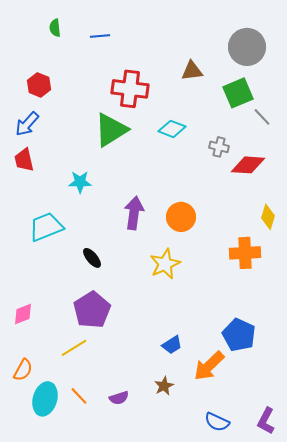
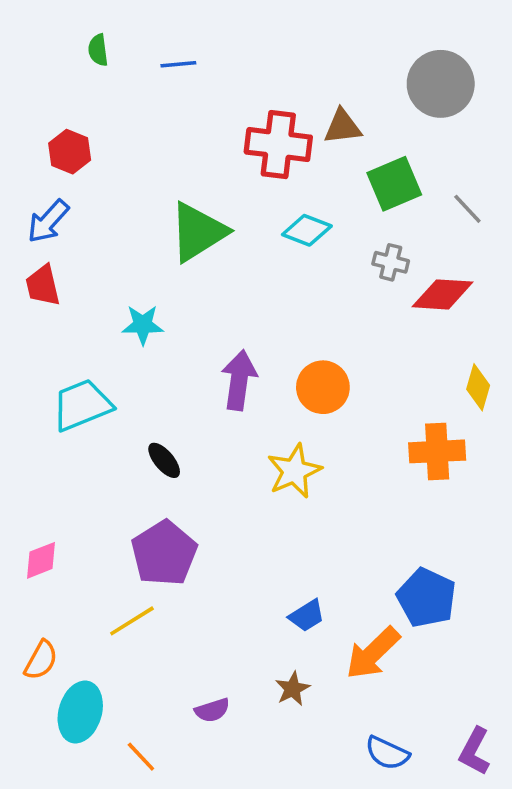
red cross: (130, 89) -> (278, 145), moved
green square: (238, 93) -> (394, 184), moved
orange line: (79, 396) -> (141, 757), moved

